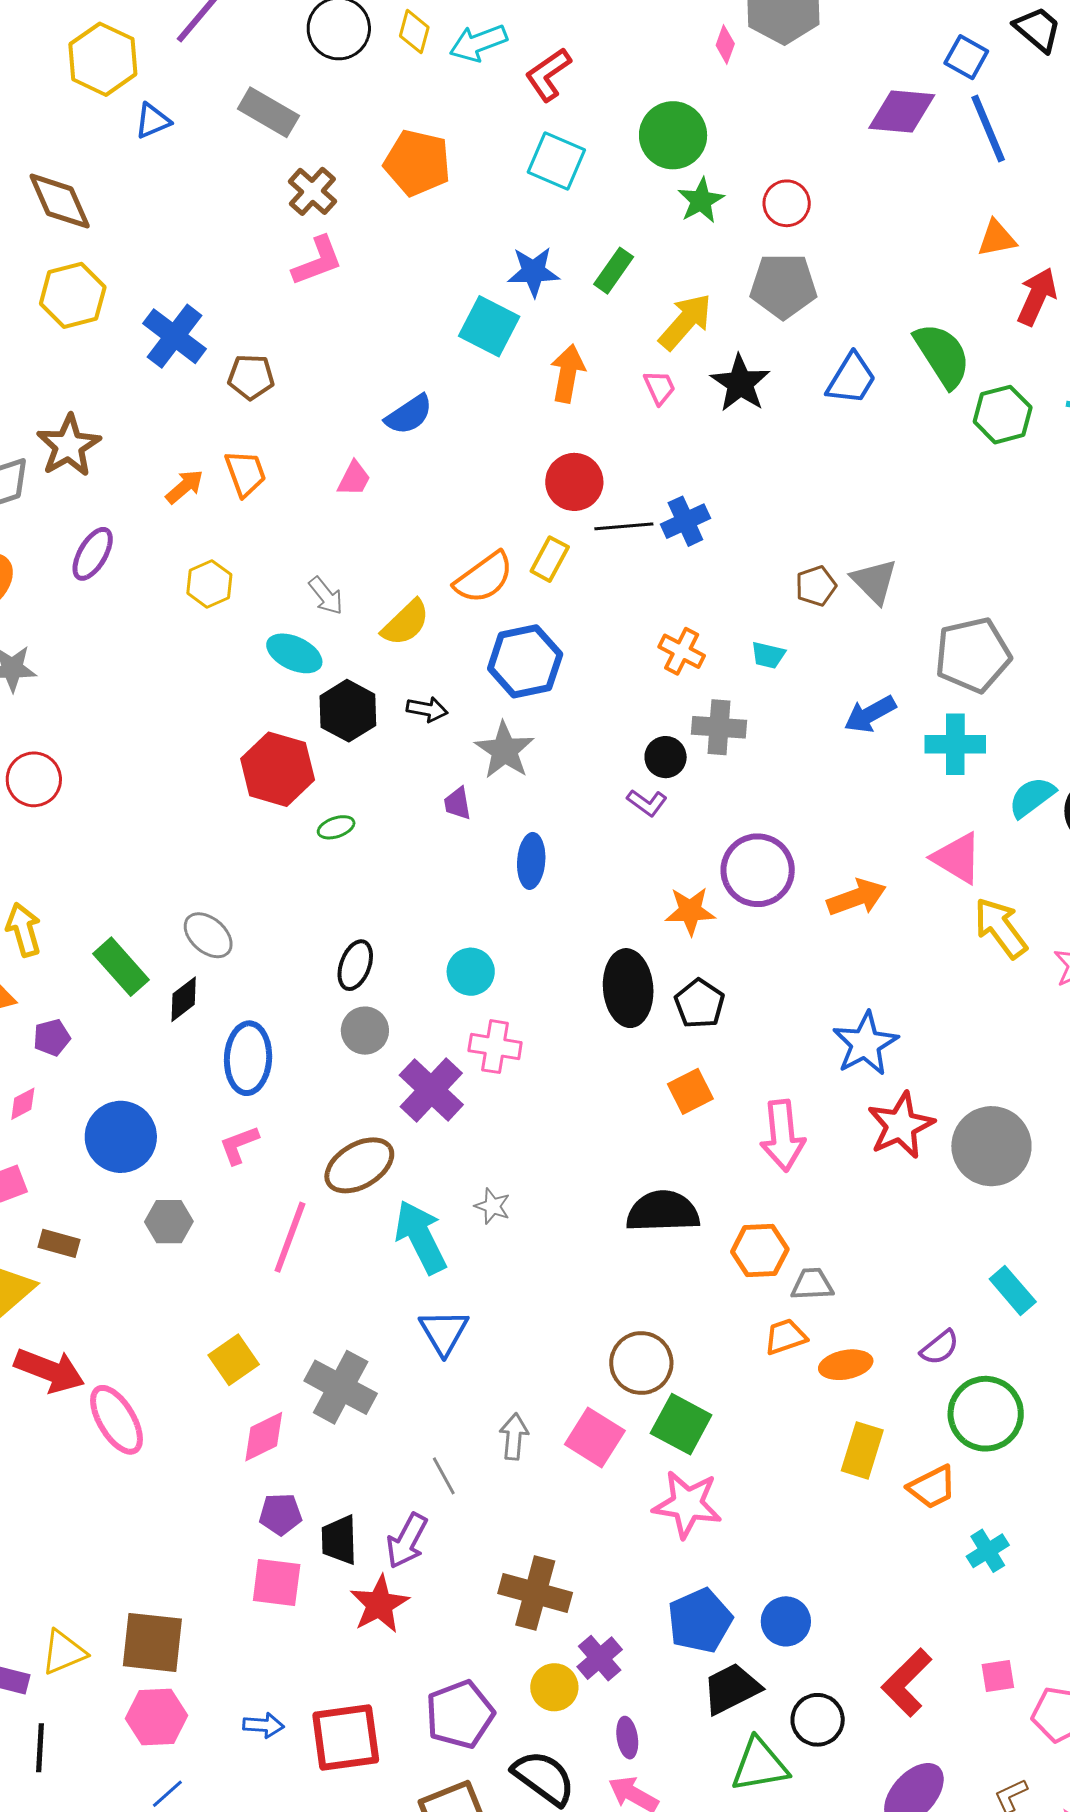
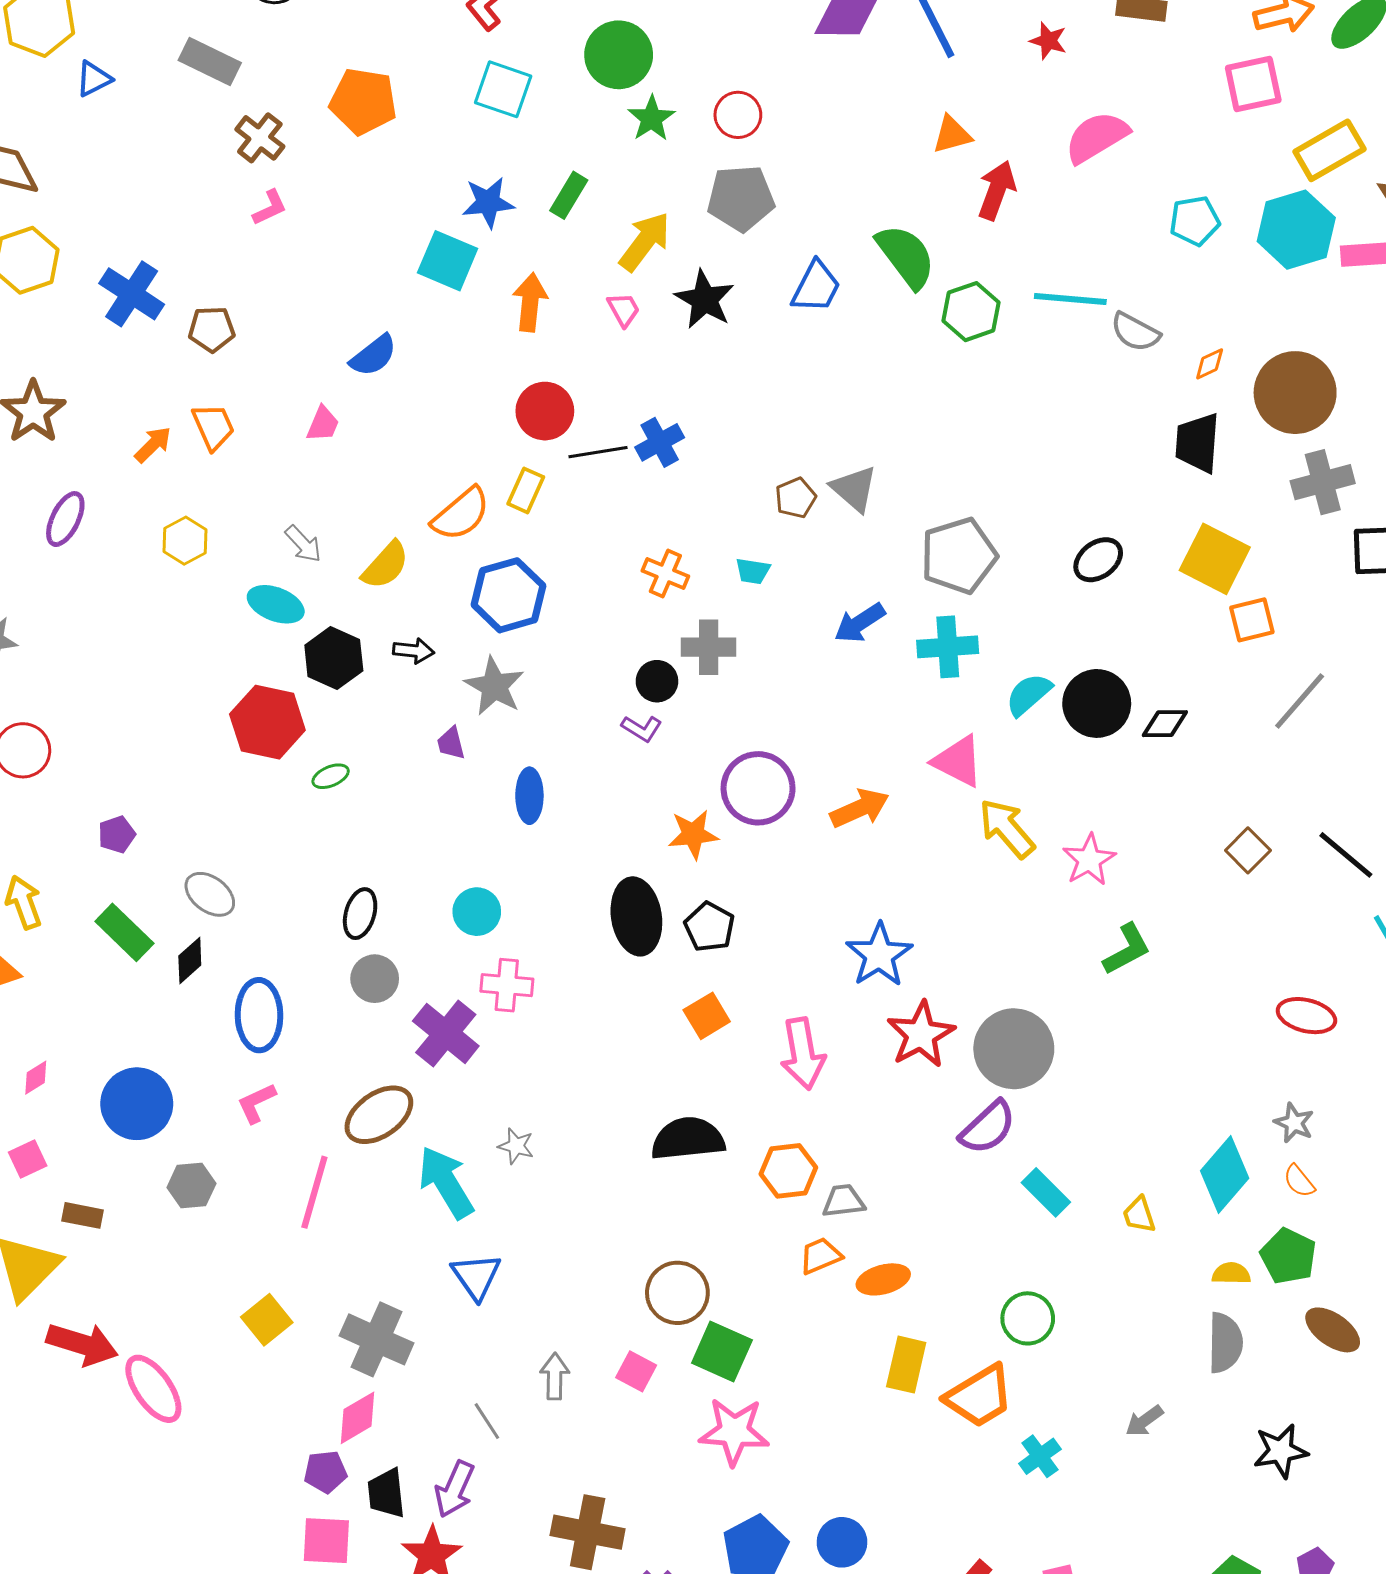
pink L-shape: (317, 261) -> (270, 208), size x0.7
purple pentagon: (52, 1038) -> (117, 835), moved
purple semicircle: (940, 1347) -> (988, 1128), moved, size x1.5
green circle: (986, 1414) -> (1028, 1318), size x0.7
pink diamond: (264, 1437) -> (357, 1418), moved
pink square: (595, 1438) -> (636, 1371), size x0.7
orange trapezoid: (932, 1487) -> (979, 1396), size x1.4

